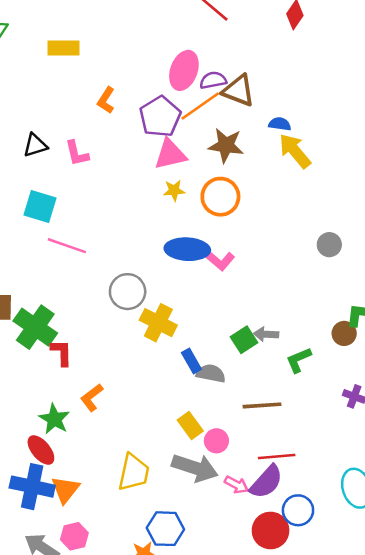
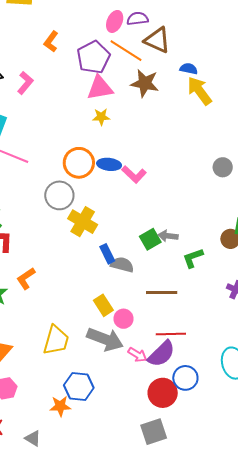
pink ellipse: (184, 70) -> (115, 21), size x0.7
purple semicircle: (213, 80) -> (137, 19), moved
orange line: (200, 106) -> (126, 51), turned 64
pink L-shape: (77, 153) -> (25, 83), turned -130
orange circle: (220, 197) -> (79, 163), moved
blue ellipse: (187, 249) -> (109, 164), size x0.7

